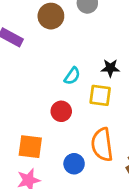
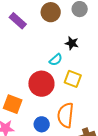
black star: (110, 68) -> (72, 43), moved
red circle: (61, 111) -> (41, 84), size x1.6

